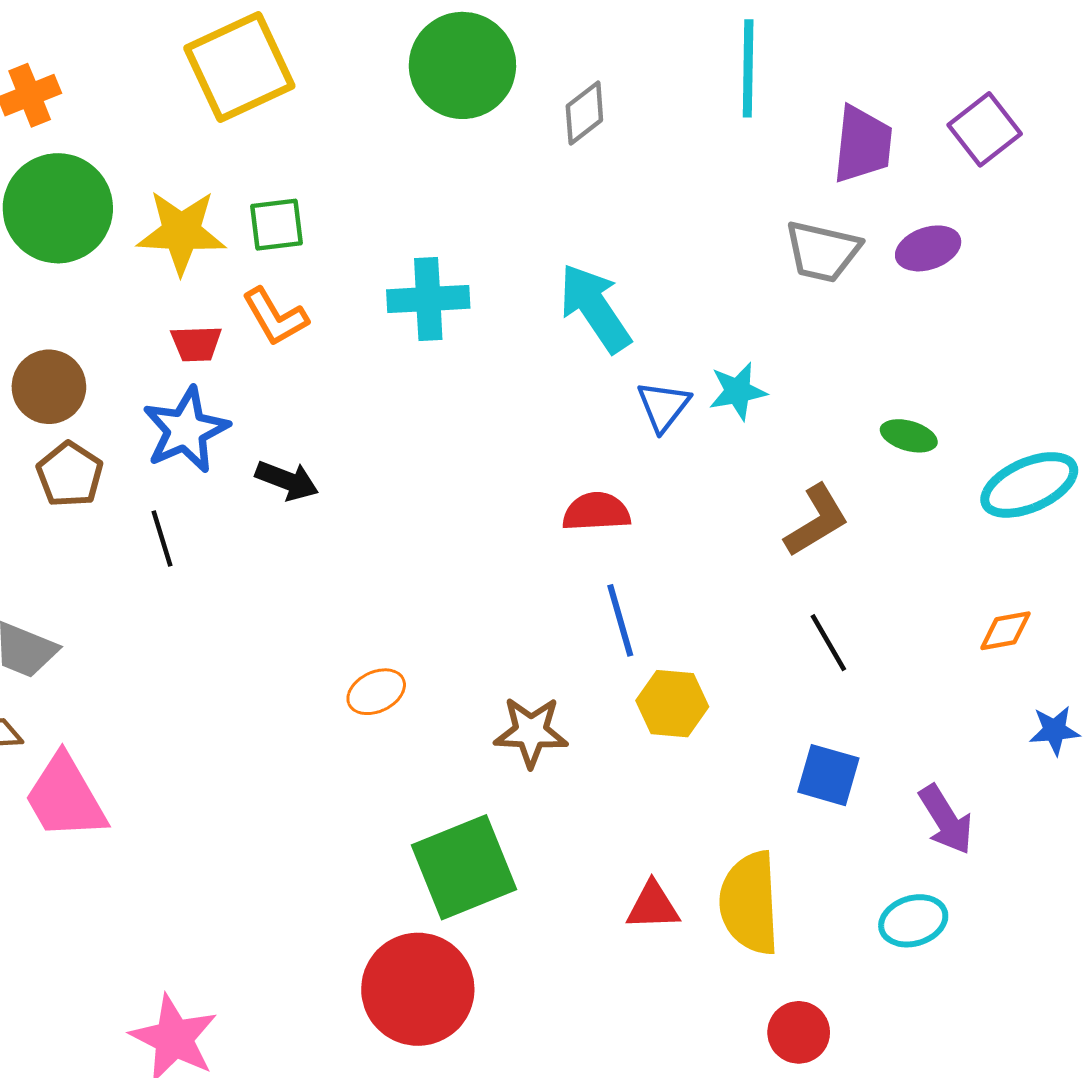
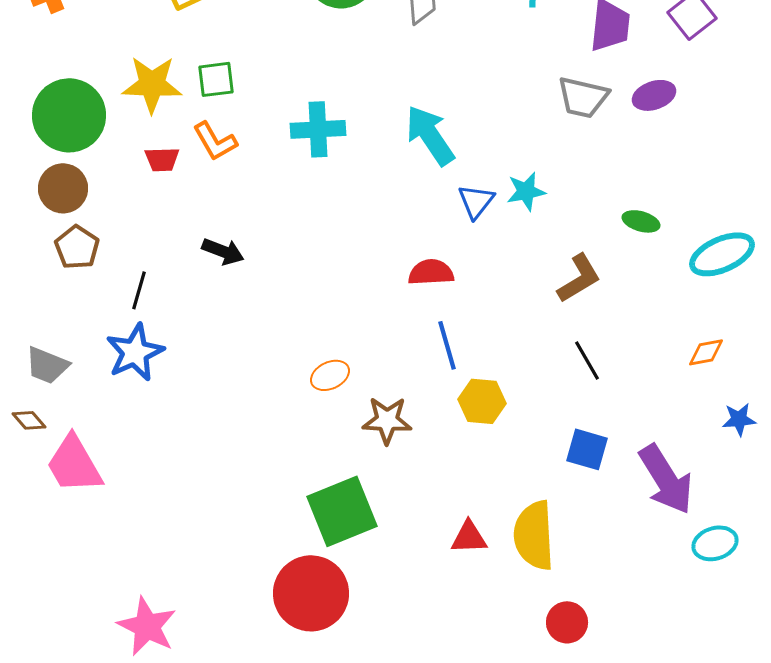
green circle: (58, 208) -> (69, 115), moved
blue star: (186, 430) -> (135, 352), moved
black line: (162, 539) -> (139, 290), turned 33
orange ellipse: (376, 692) -> (330, 375), moved
purple arrow: (946, 820) -> (666, 479), size x1.5
cyan ellipse: (913, 921) -> (715, 543), moved

